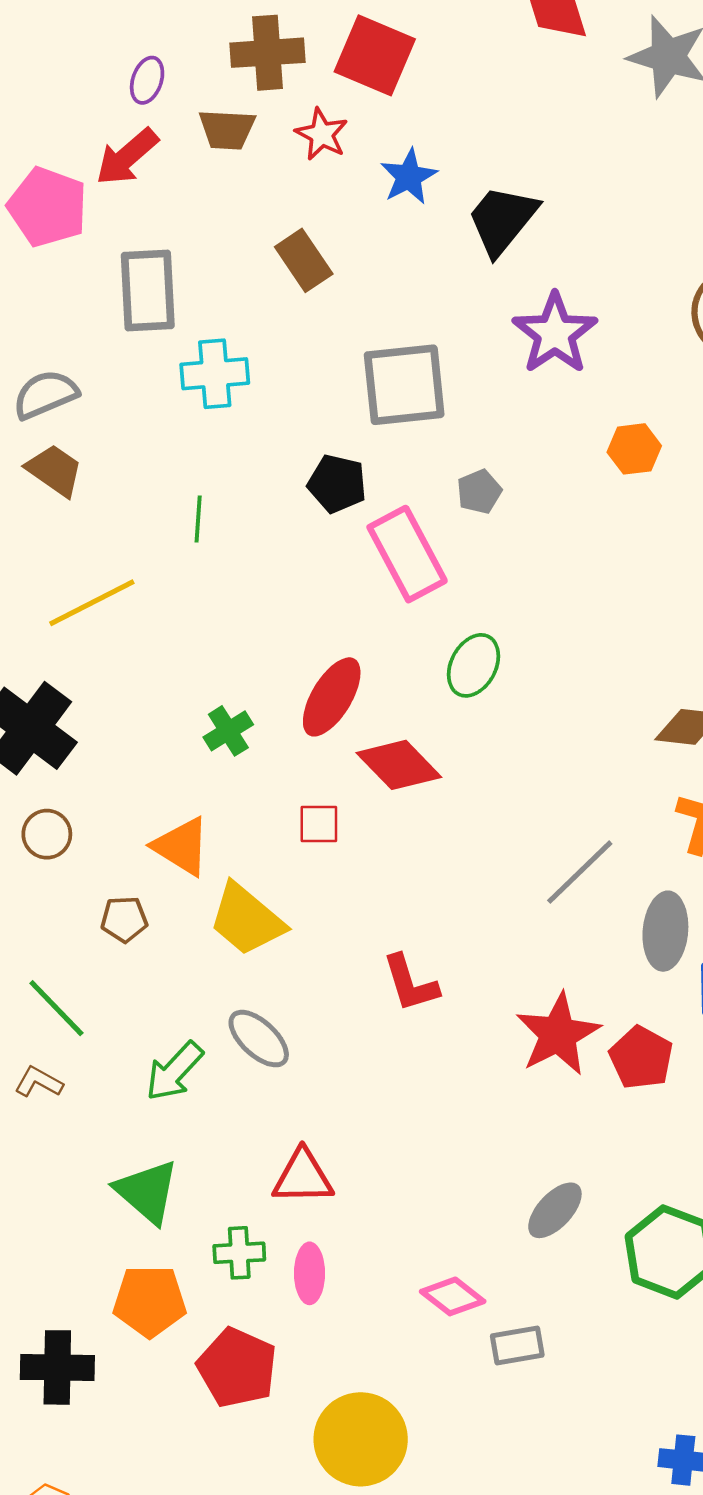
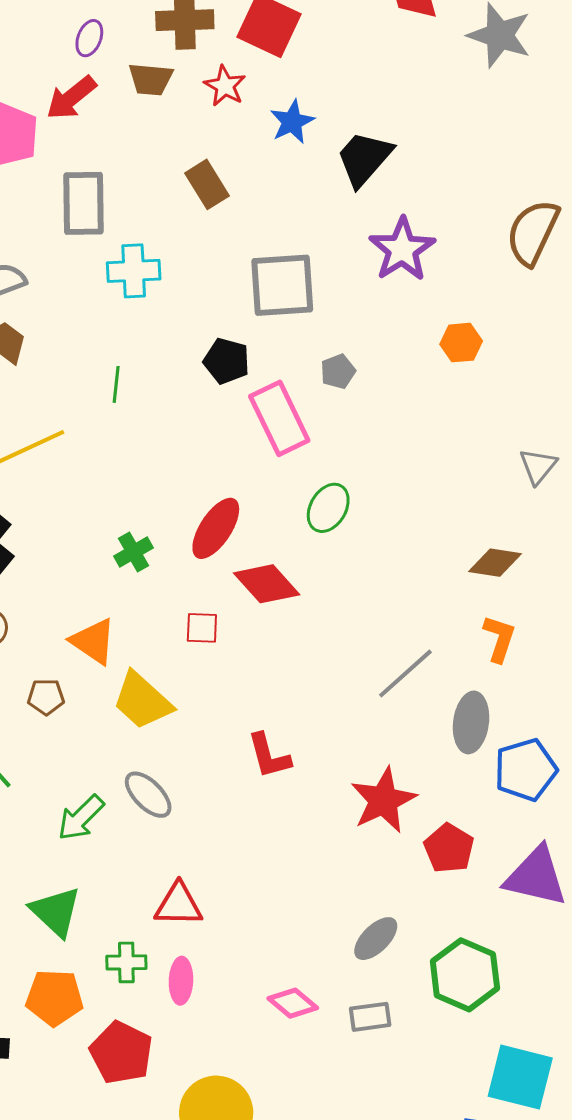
red pentagon: (641, 1058) -> (449, 848), moved
gray rectangle: (517, 1346) -> (370, 1017), moved

